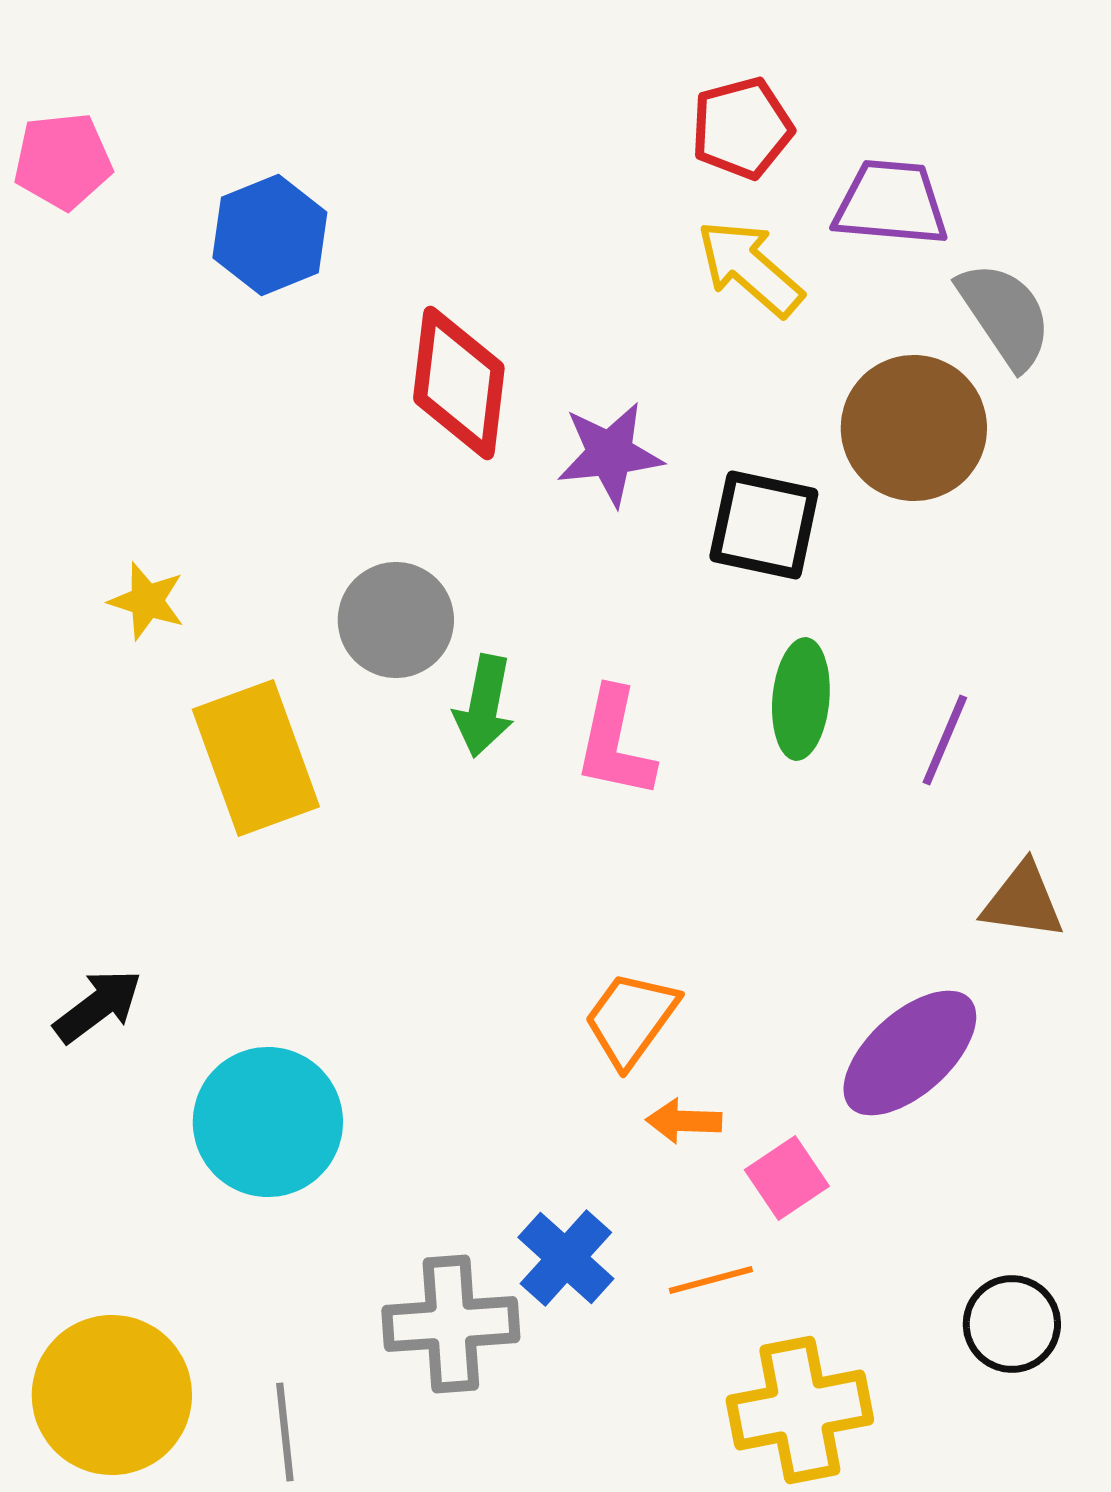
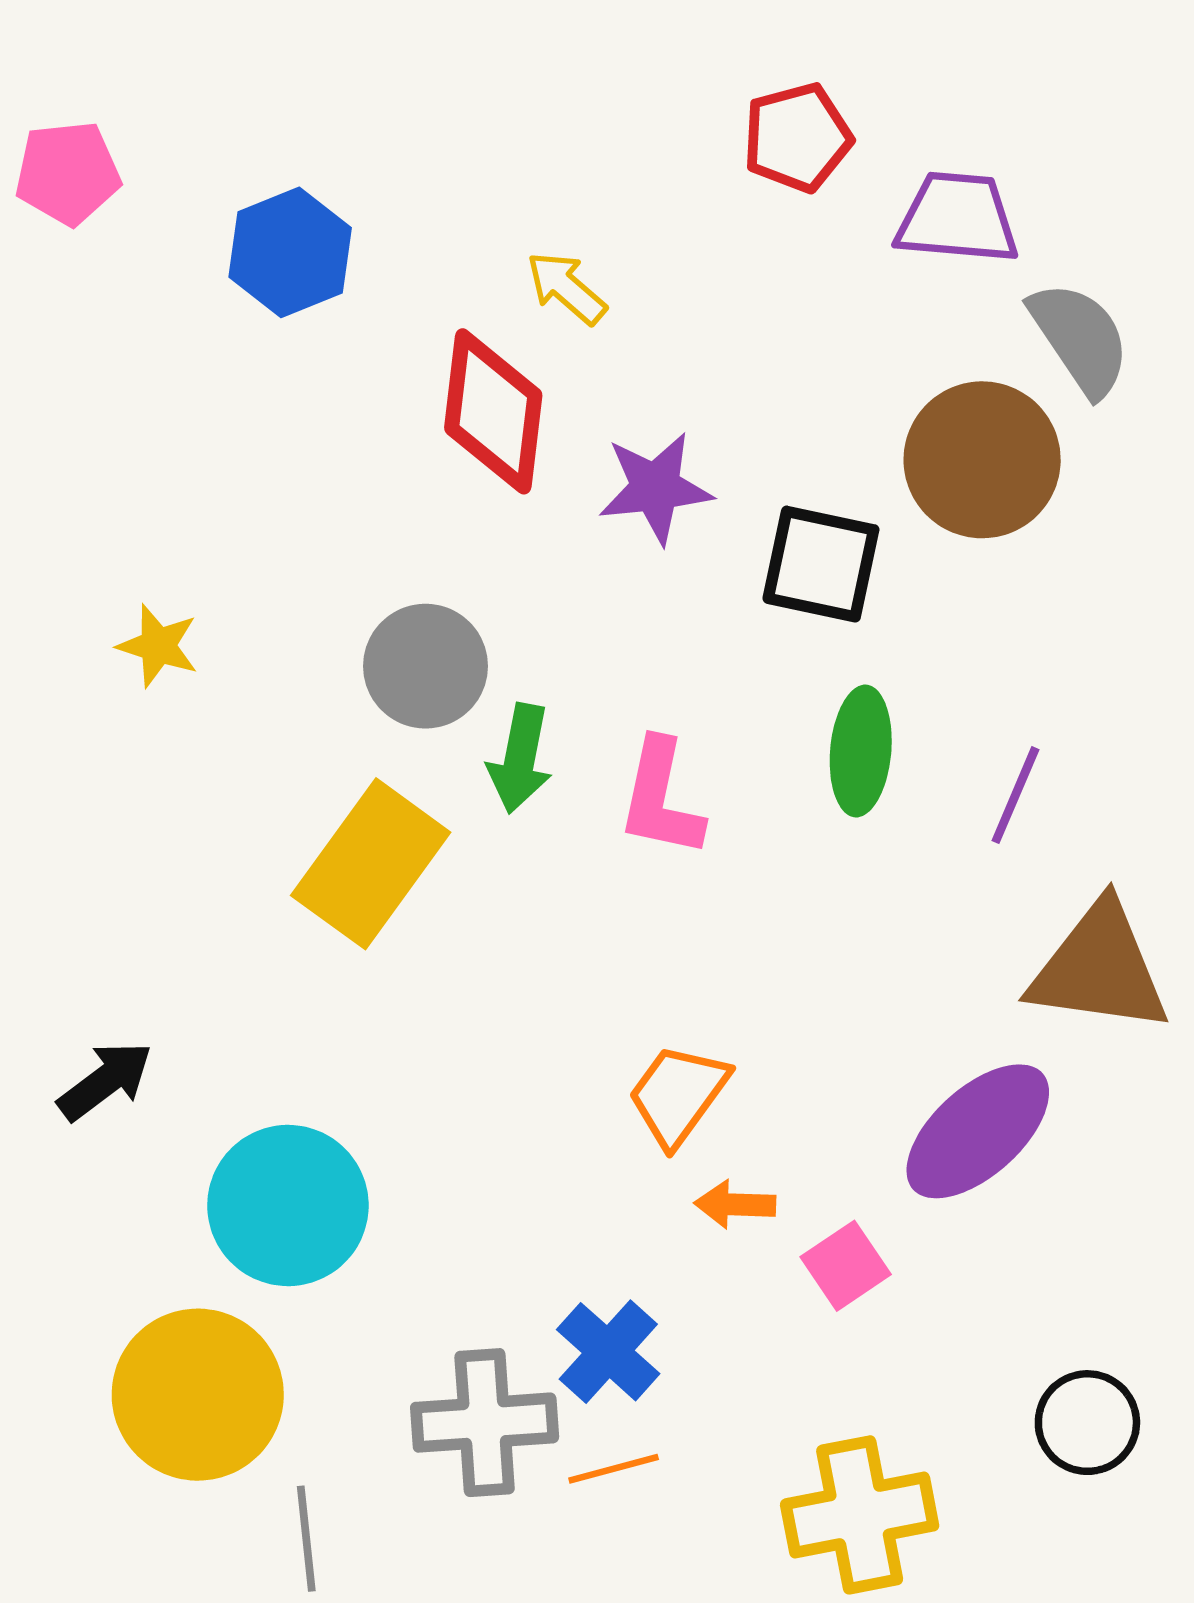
yellow arrow: (750, 268) -> (566, 288), moved, size x0.7
yellow rectangle: (256, 758) -> (371, 864), moved, turned 56
brown triangle: (1023, 901) -> (1099, 968), size x1.6
orange line: (711, 1280) -> (614, 1469), moved
yellow circle: (112, 1395) -> (198, 1395), moved

